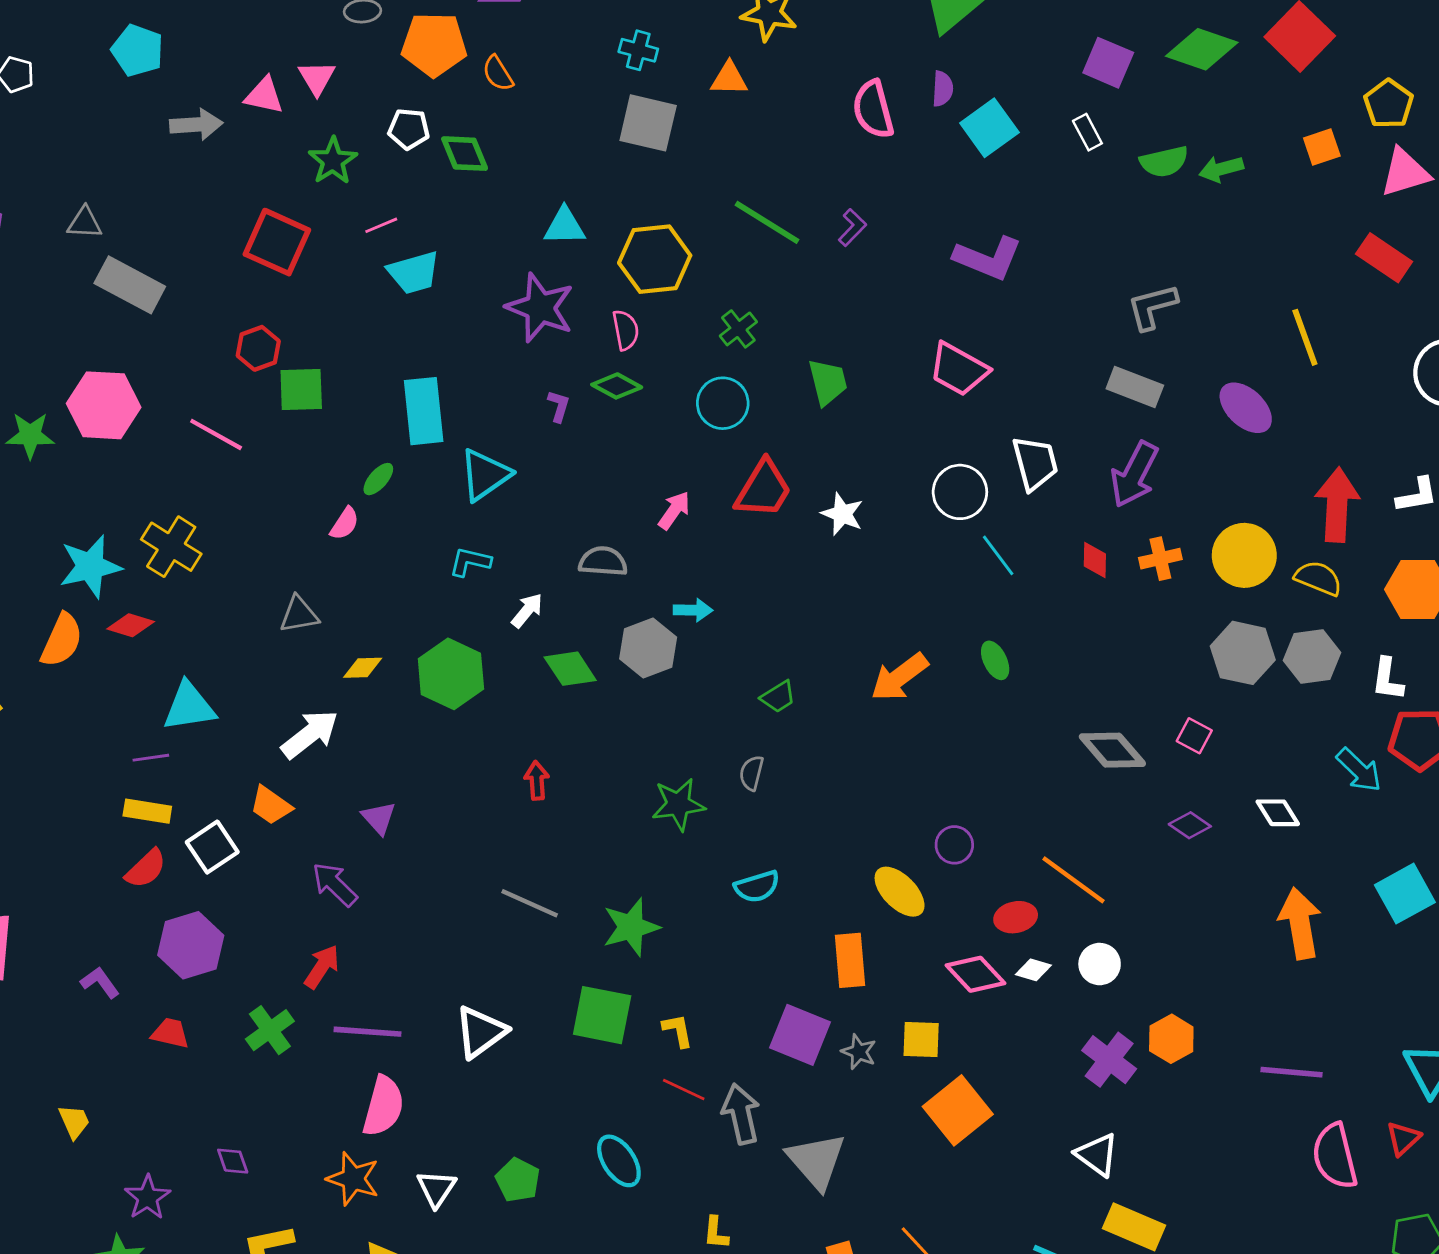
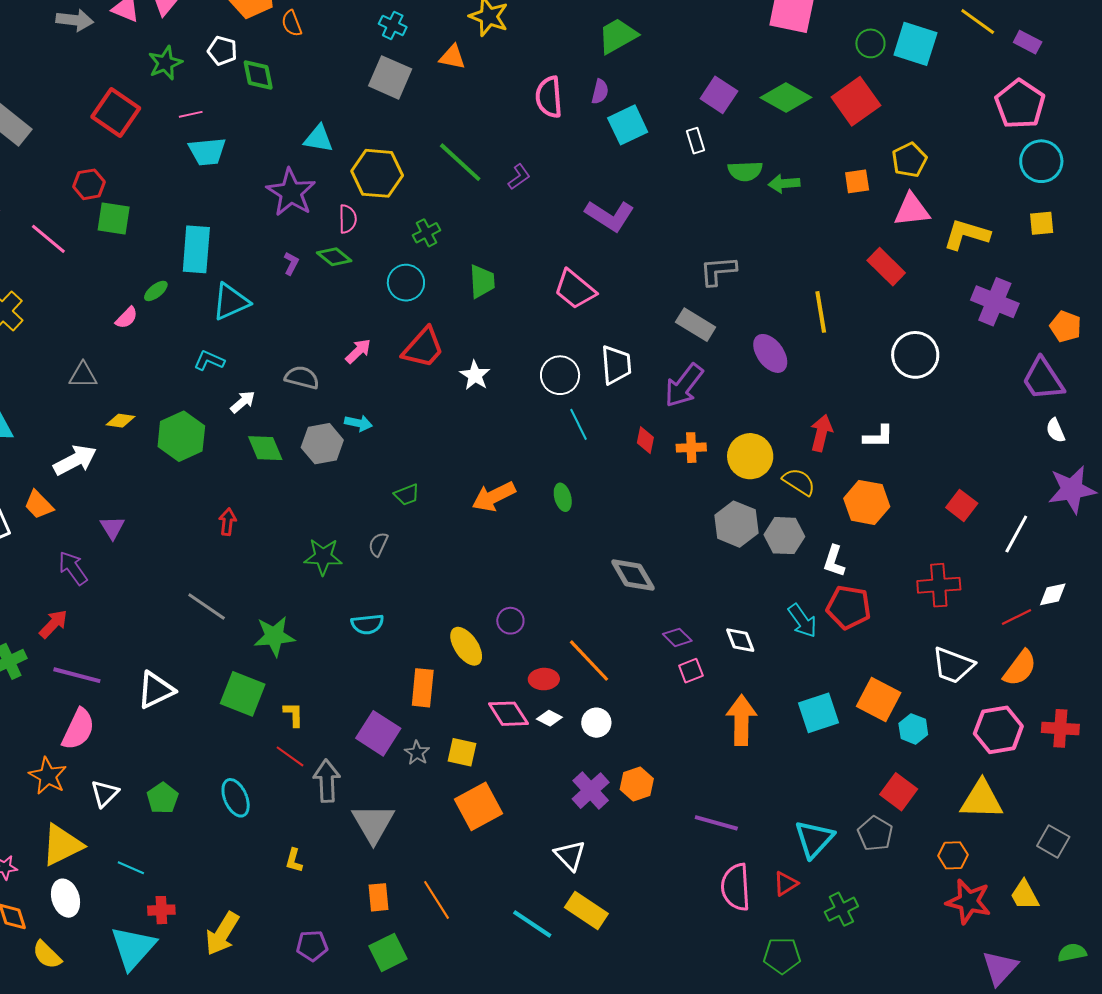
red arrow: (1337, 505) -> (821, 433), size x0.7
pink square: (1194, 736) -> (691, 671), moved, turned 30

